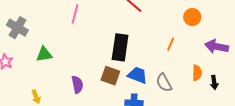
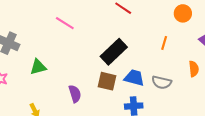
pink line: (75, 14) -> (65, 23), turned -66
black rectangle: (120, 47) -> (114, 52), turned 44
gray semicircle: (164, 83) -> (162, 82), turned -42

